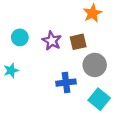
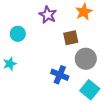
purple star: (52, 41) -> (48, 15), moved
blue cross: (66, 83) -> (60, 75), turned 30

